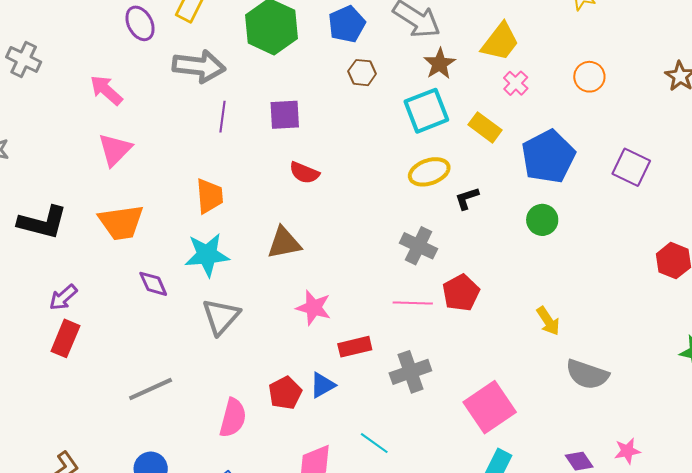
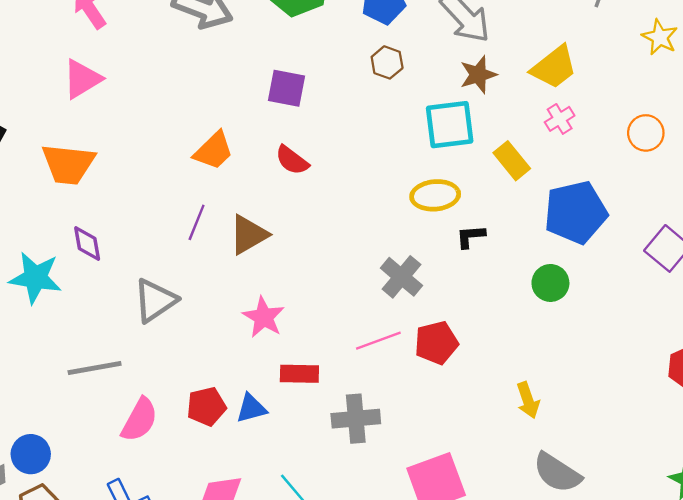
purple line: (223, 117) -> (197, 222), moved
orange trapezoid: (209, 196) -> (214, 151), moved, turned 36
brown triangle: (284, 243) -> (249, 235), turned -33
cyan star: (207, 255) -> (35, 278), moved
pink line: (413, 303) -> (378, 341), turned -36
gray line: (151, 389) -> (95, 368), moved

